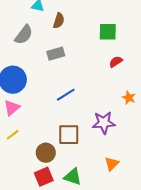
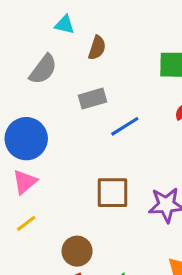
blue line: (66, 95) -> (125, 126), moved
brown square: (69, 135) -> (112, 193), moved

